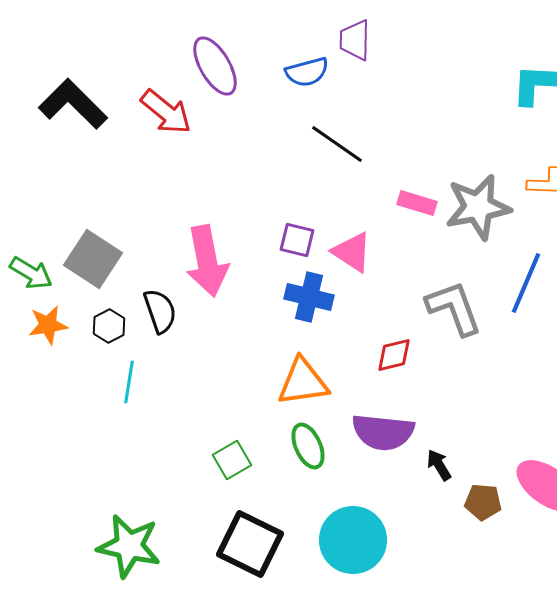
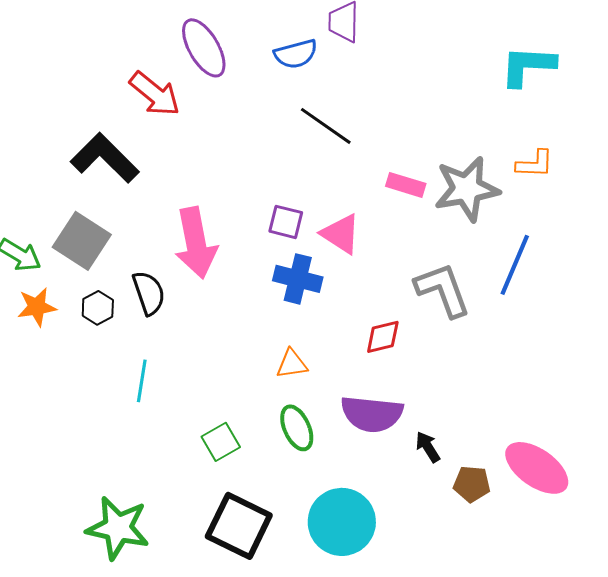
black L-shape: (73, 104) -> (105, 158), moved
cyan line: (129, 382) -> (142, 381), moved
orange triangle: (303, 382) -> (292, 364), size x0.6

